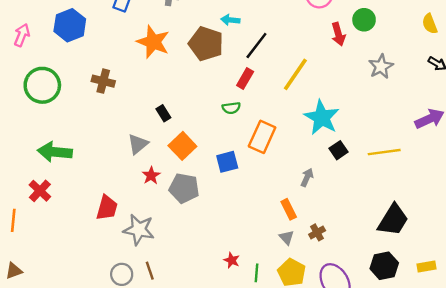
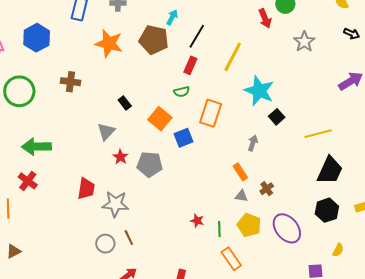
cyan arrow: (230, 20) -> (172, 17), turned 119
orange square: (182, 146) -> (160, 119), moved
yellow line: (384, 152) -> (318, 134), moved
gray triangle: (287, 237) -> (241, 196), turned -32

